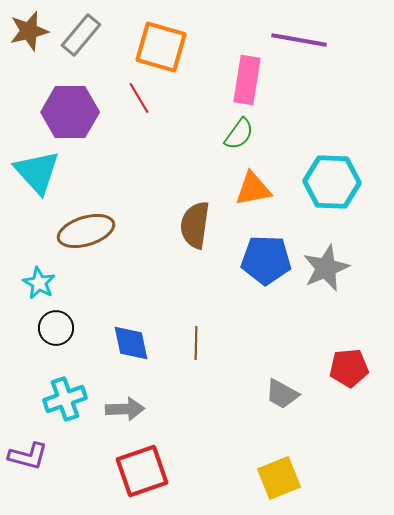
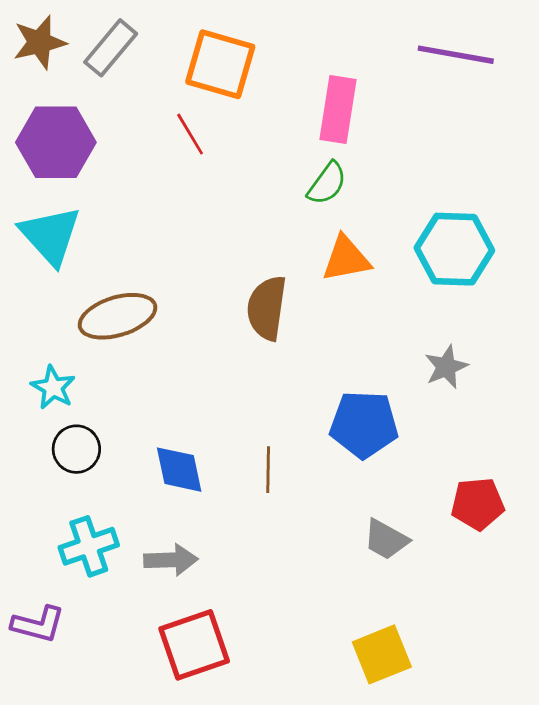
purple line: (299, 40) -> (456, 55), moved
purple hexagon: (70, 112) -> (56, 142), moved
blue pentagon: (266, 260) -> (364, 424), moved
gray star: (326, 268) -> (446, 367), size x0.7

